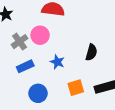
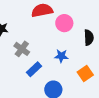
pink circle: (40, 35) -> (64, 23), moved

